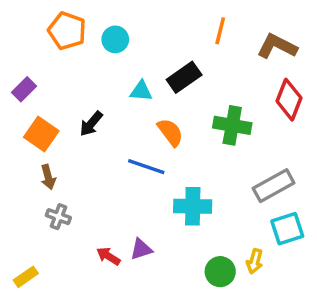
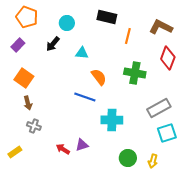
orange pentagon: (67, 31) -> (27, 17), moved
orange line: (220, 31) -> (128, 36), moved
black rectangle: (184, 77) -> (107, 17), moved, turned 48
purple rectangle: (24, 89) -> (18, 45), moved
black arrow: (91, 124) -> (53, 44), moved
yellow arrow: (255, 261) -> (153, 161), moved
yellow rectangle: (26, 277) -> (15, 152), moved

